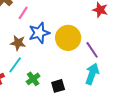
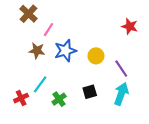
yellow circle: (68, 38) -> (96, 56), size x0.6
brown star: (18, 43) -> (37, 51), moved
black square: (58, 86) -> (90, 92), moved

